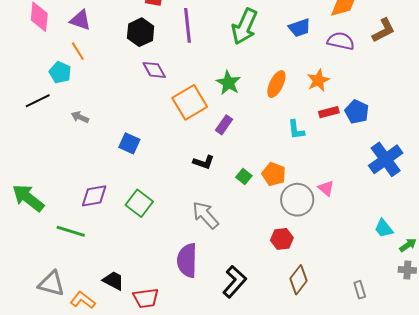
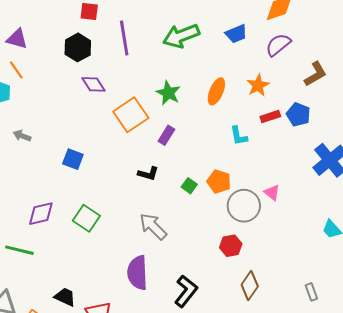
green arrow: (244, 27) -> (181, 36), turned 48
brown L-shape: (384, 30) -> (315, 74), moved
purple semicircle: (341, 41) -> (278, 45), turned -48

